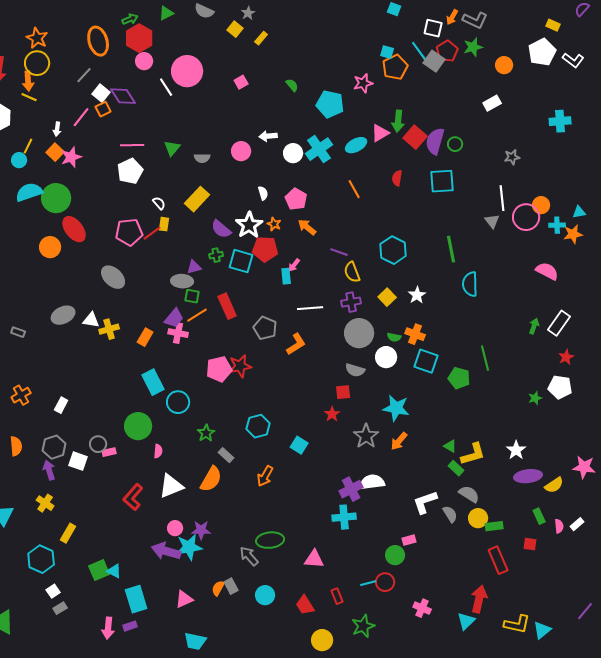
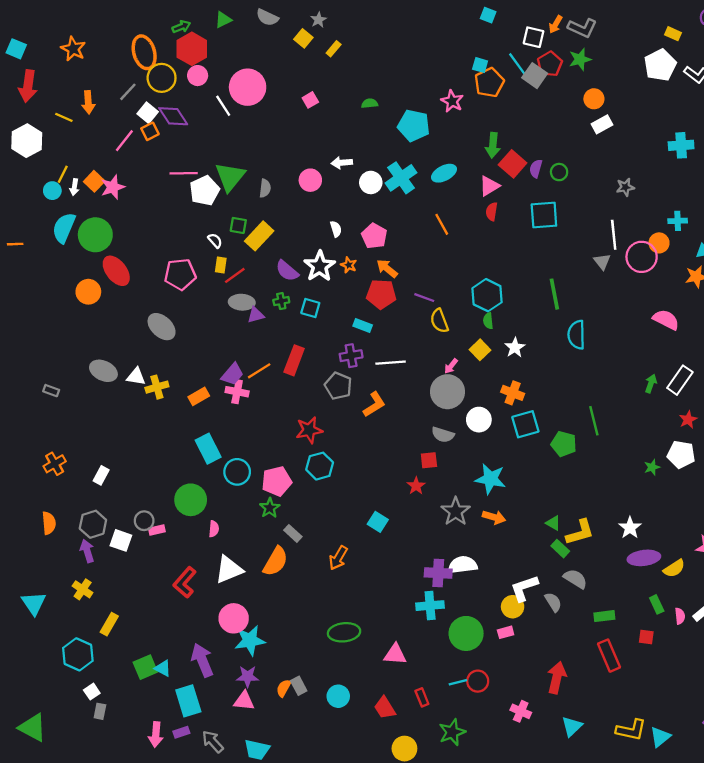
yellow circle: (37, 63) -> (162, 78), moved
orange circle: (504, 65) -> (594, 99), moved
orange arrow: (28, 81) -> (88, 102), moved
pink star: (363, 83) -> (452, 101), turned -30
green semicircle: (292, 85) -> (370, 103), turned -56
white arrow: (57, 129) -> (74, 187), moved
pink triangle: (380, 133) -> (489, 186), moved
purple semicircle: (435, 141) -> (536, 169), size x0.6
green triangle: (172, 148) -> (230, 177), size x1.6
gray semicircle: (202, 158) -> (265, 188), turned -84
white pentagon: (130, 171) -> (205, 191), moved
cyan semicircle: (29, 192) -> (64, 228), turned -48
cyan cross: (557, 225) -> (678, 221), moved
red line: (152, 233) -> (235, 275), moved
red pentagon: (265, 249) -> (381, 294), moved
cyan square: (241, 261) -> (310, 308), size x0.7
pink arrow: (294, 265) -> (451, 366), moved
cyan rectangle: (286, 276) -> (363, 325), turned -63
gray ellipse: (182, 281) -> (242, 302), moved
green square: (192, 296) -> (238, 225), moved
purple cross: (351, 302) -> (351, 356), moved
red rectangle: (227, 306) -> (294, 360), turned 45
gray ellipse: (63, 315) -> (103, 371), turned 50
orange rectangle: (145, 337) -> (199, 396), turned 30
green semicircle: (394, 337) -> (488, 321), moved, turned 72
cyan square: (426, 361) -> (525, 424), turned -35
pink pentagon: (219, 369) -> (277, 481), moved
cyan hexagon: (258, 426) -> (320, 466), moved
orange arrow: (399, 441) -> (494, 517), turned -114
purple cross: (351, 489) -> (438, 573), turned 30
yellow circle: (478, 518) -> (513, 607), moved
pink circle: (175, 528) -> (234, 618), size x1.6
purple star: (201, 530) -> (248, 676), moved
purple arrow: (166, 551) -> (202, 660), moved, turned 52
green circle: (395, 555) -> (466, 633), moved, size x1.5
gray arrow: (249, 556) -> (213, 742), moved
pink triangle: (184, 599) -> (244, 701), turned 30
red arrow: (479, 599) -> (557, 678), moved
gray rectangle: (60, 608) -> (100, 711), turned -48

